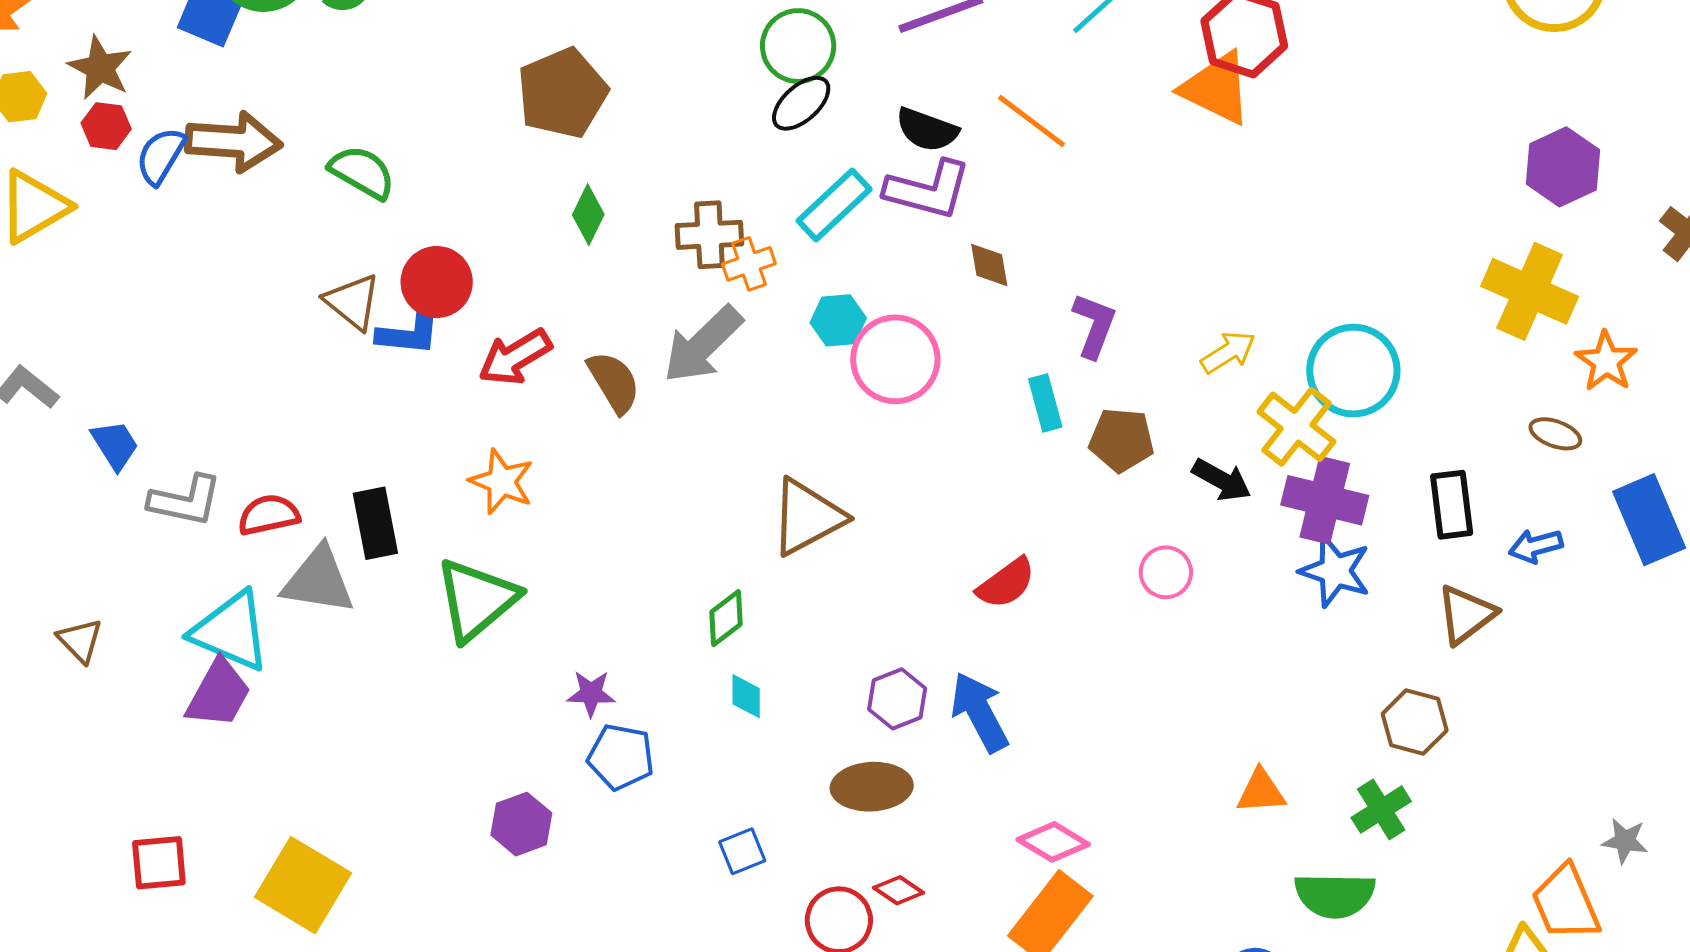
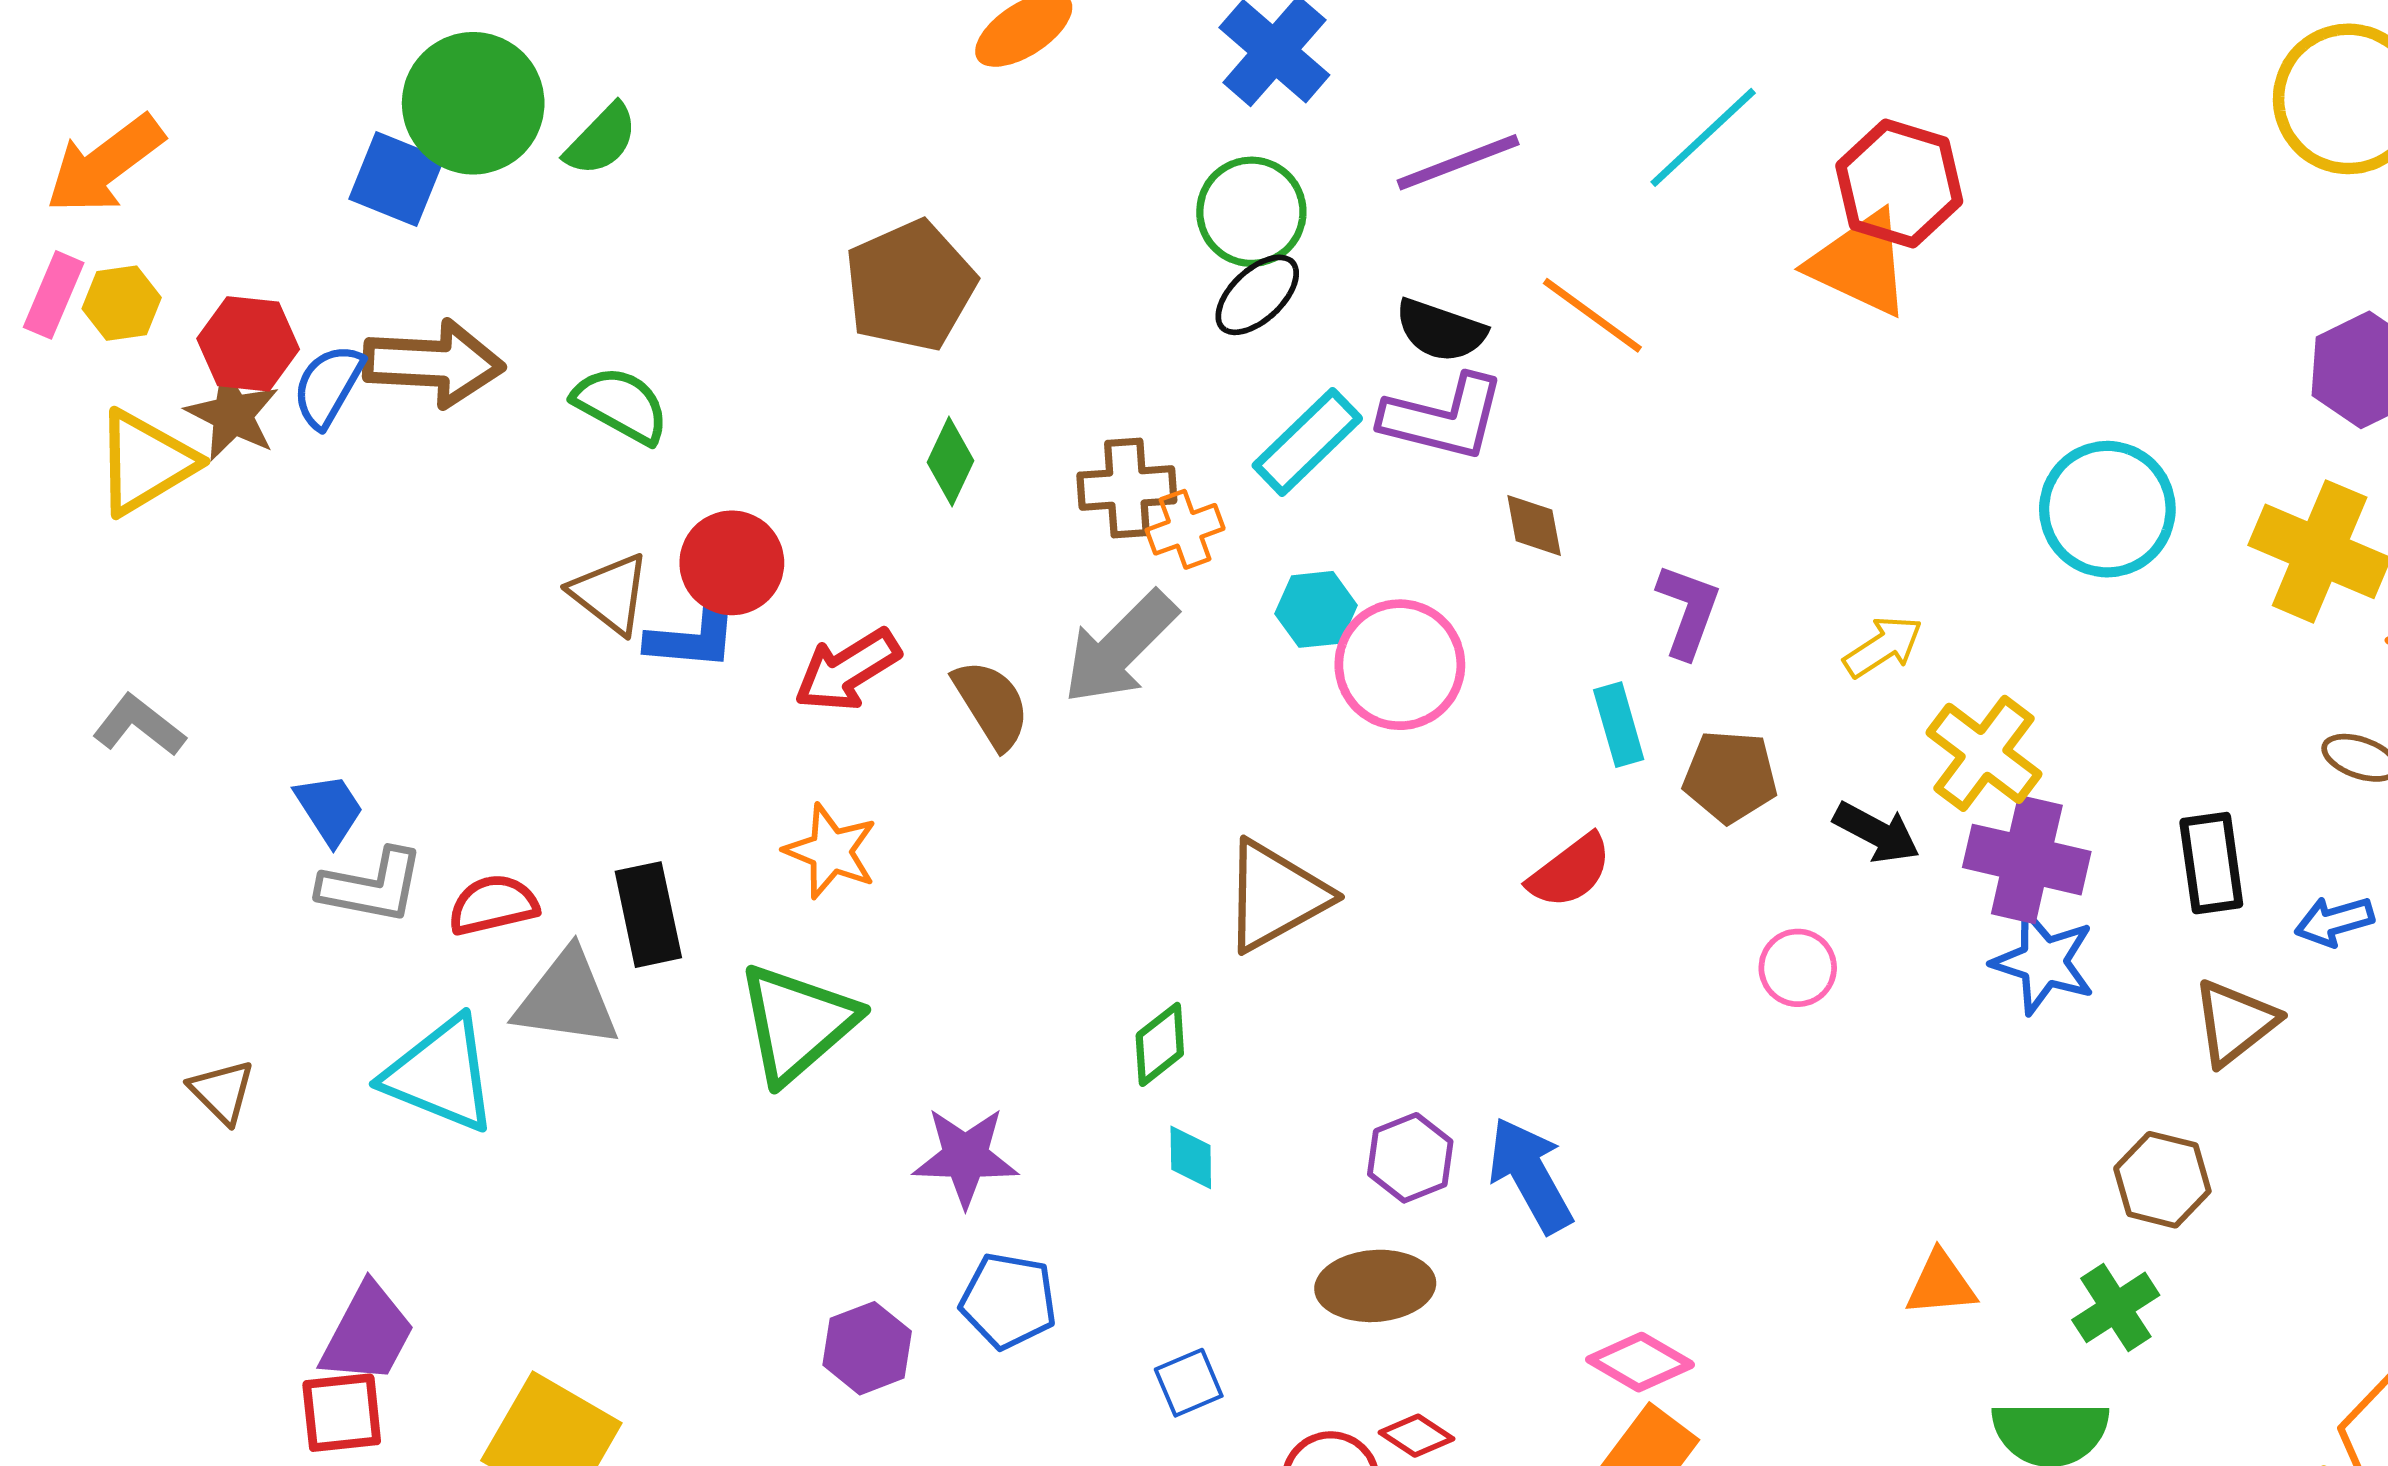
brown star: (100, 68) -> (233, 415), moved
red hexagon: (106, 126) -> (248, 344), size x1.4
cyan circle: (1353, 371) -> (2107, 509), moved
blue trapezoid: (115, 445) -> (329, 809), moved
red semicircle: (1006, 583) -> (1570, 871), moved
purple star: (591, 693) -> (965, 1157), size x1.5
purple trapezoid: (219, 694) -> (368, 1334), moved
blue pentagon: (621, 757) -> (1008, 1301), moved

